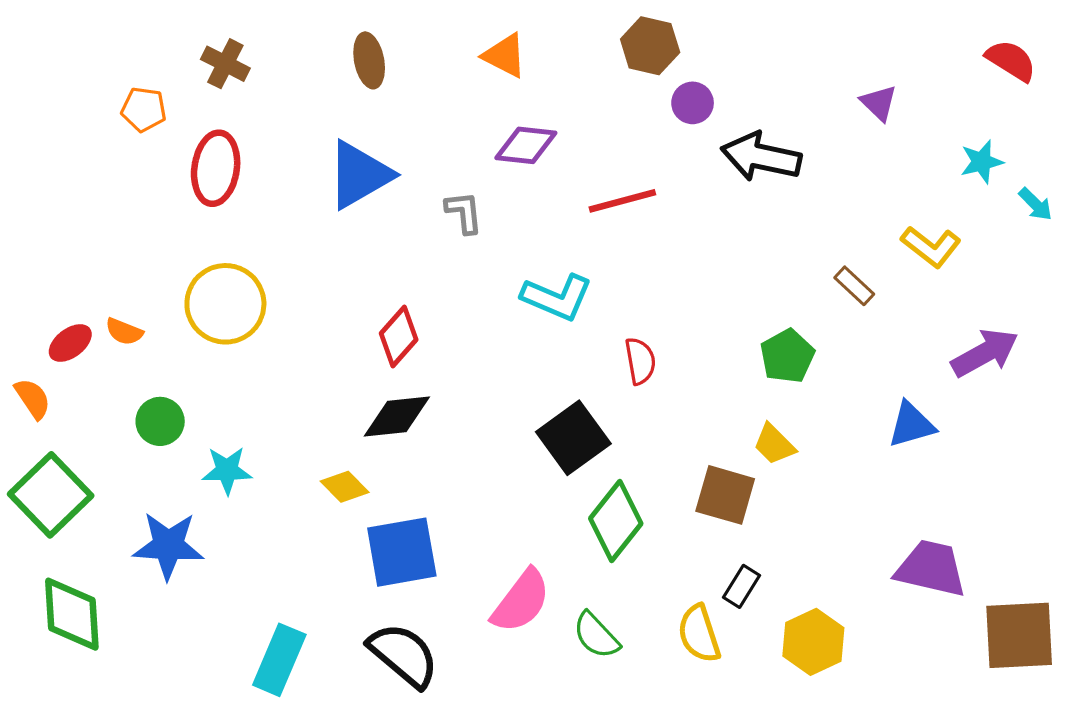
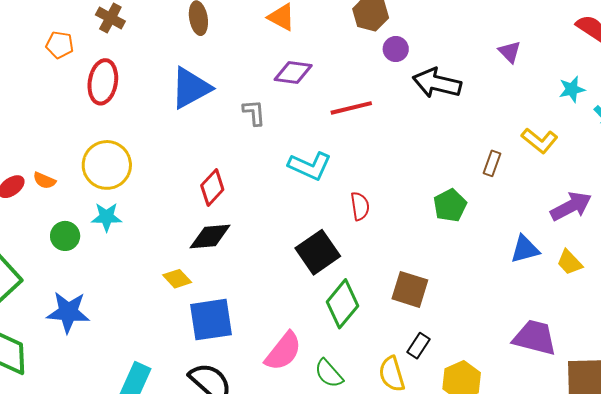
brown rectangle: (854, 286) -> (492, 163), turned 65
yellow trapezoid: (774, 444) -> (570, 262), moved
cyan star: (227, 470) -> (107, 217), moved

